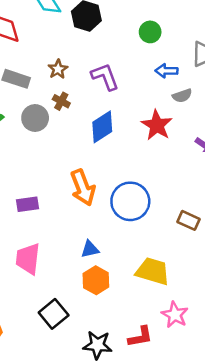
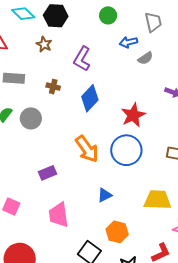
brown star: (58, 69) -> (44, 44), moved
purple L-shape: (105, 77) -> (82, 59), turned -115
gray circle: (35, 118) -> (31, 118), moved
red star: (157, 125) -> (133, 115), moved, turned 30
orange hexagon: (96, 280) -> (117, 232), moved

